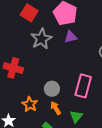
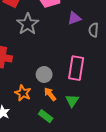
purple triangle: (71, 37) -> (74, 18), moved

